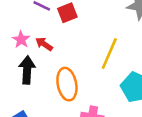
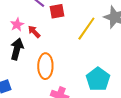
yellow line: (109, 54) -> (86, 29), moved

